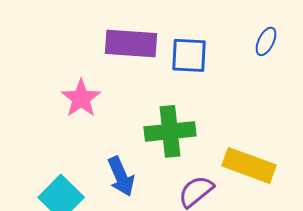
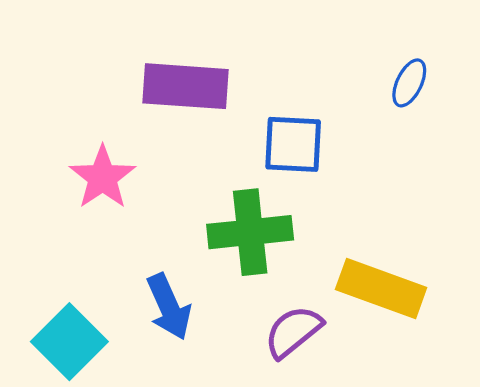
blue square: (189, 55) -> (293, 144), moved

